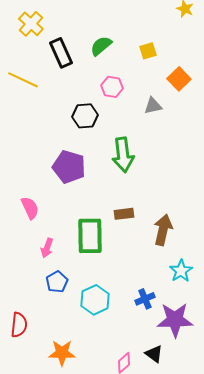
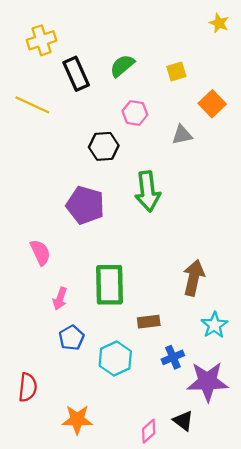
yellow cross: (31, 24) -> (41, 40), turned 30
brown rectangle: (124, 214) -> (149, 322), moved

